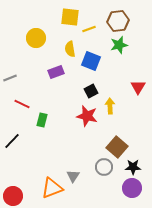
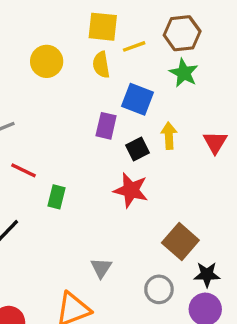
green star: (119, 45) -> (184, 73), turned -30
yellow semicircle: (70, 49) -> (101, 65), moved
purple rectangle: (56, 72) -> (106, 126), moved, turned -56
yellow arrow: (110, 106) -> (169, 136), moved
gray circle: (104, 167) -> (159, 289), moved
gray triangle: (73, 176) -> (101, 268), moved

